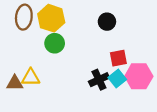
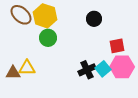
brown ellipse: (24, 17) -> (21, 15), turned -55
red square: (118, 58) -> (117, 46), moved

